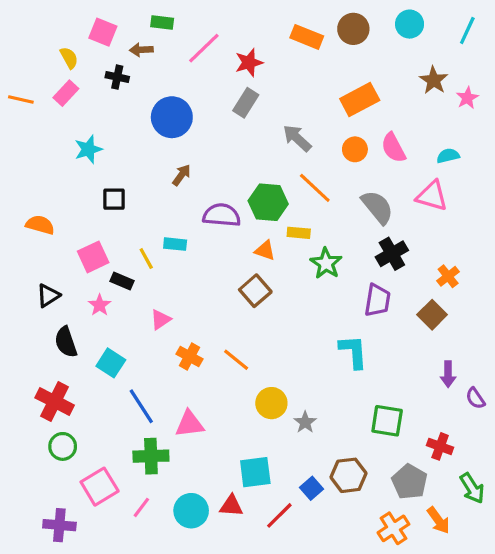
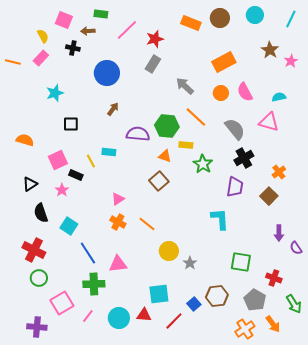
pink triangle: (161, 320) -> (118, 199), moved

